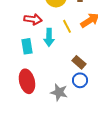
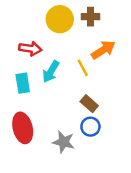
yellow line: (67, 26) -> (83, 68), moved
cyan arrow: (49, 37) -> (51, 72), turned 30

